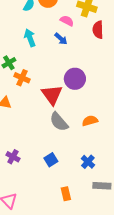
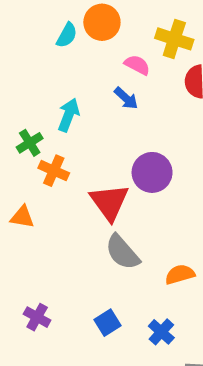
cyan arrow: (30, 38) -> (69, 115), moved, turned 42
orange semicircle: (90, 121) -> (180, 274), moved
blue cross: (88, 162) -> (161, 332), moved

